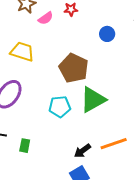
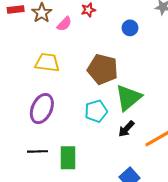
green rectangle: (25, 146) -> (68, 158), size x1.6
black arrow: (82, 151) -> (126, 129), moved

